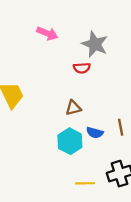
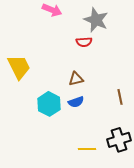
blue semicircle: (95, 133) -> (76, 102), moved, turned -35
cyan hexagon: (70, 141) -> (49, 104), moved

